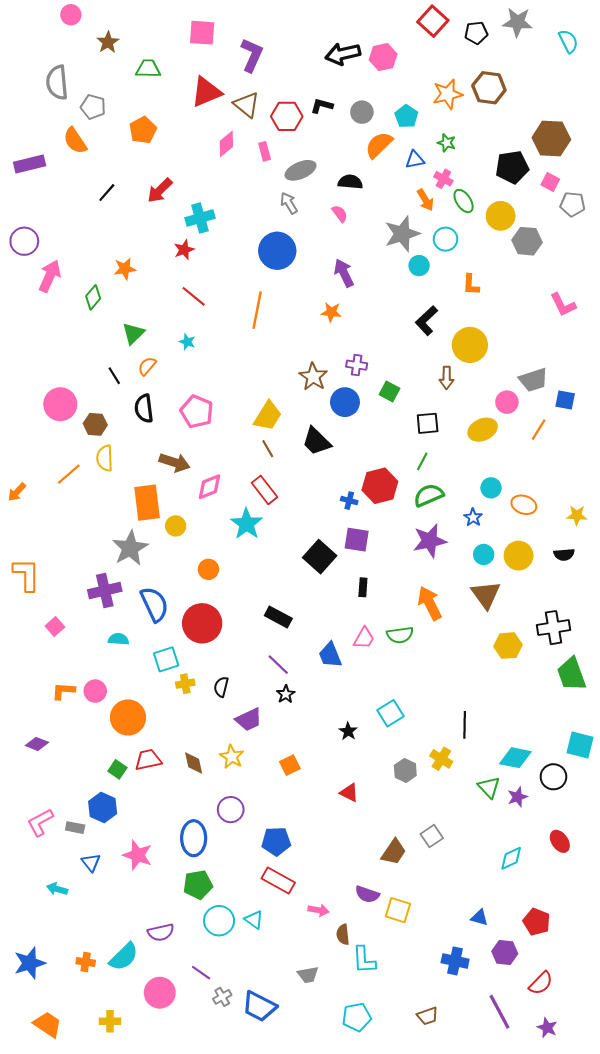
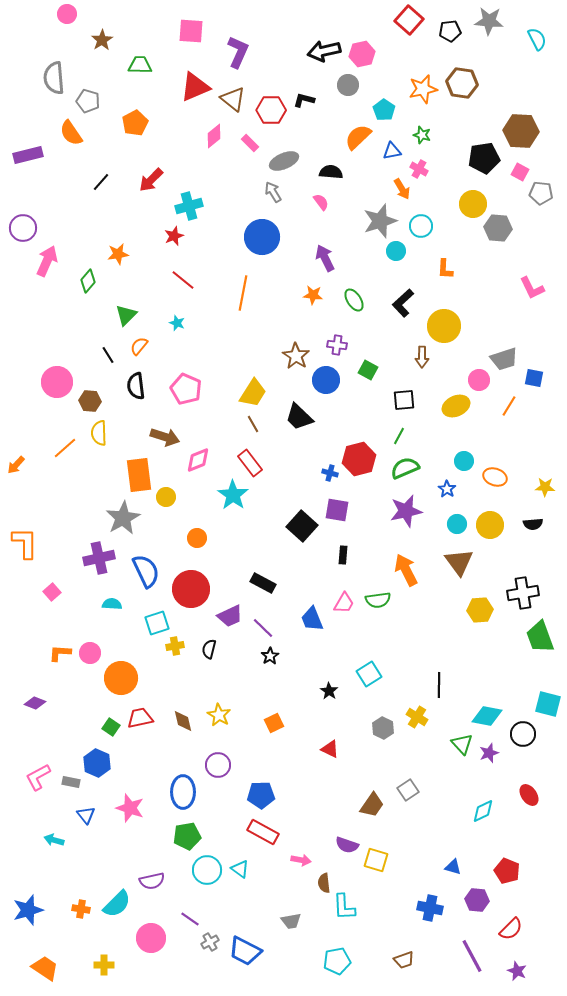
gray circle: (362, 112) -> (348, 85), moved
pink rectangle: (265, 151) -> (250, 143), turned -30
green ellipse: (464, 201) -> (354, 300), moved
purple trapezoid: (249, 720) -> (230, 616), moved

